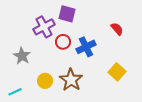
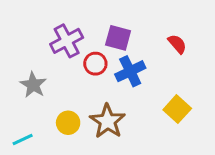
purple square: (67, 14) -> (118, 38), moved

